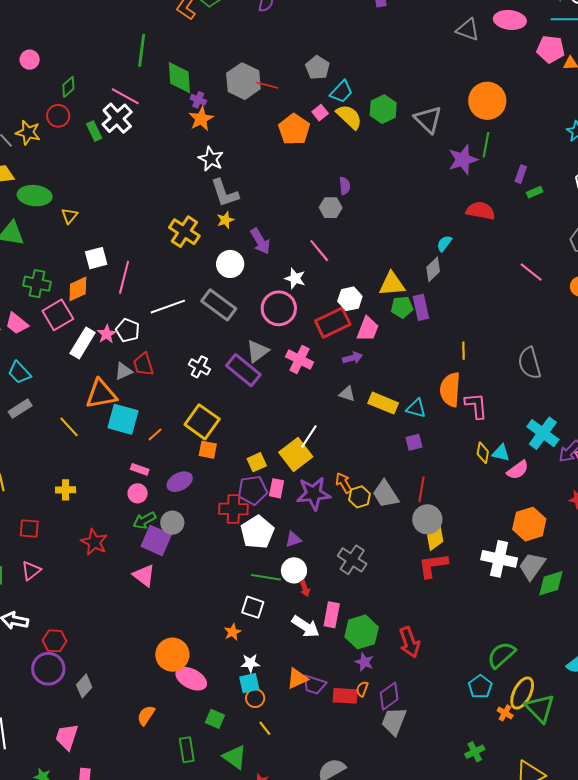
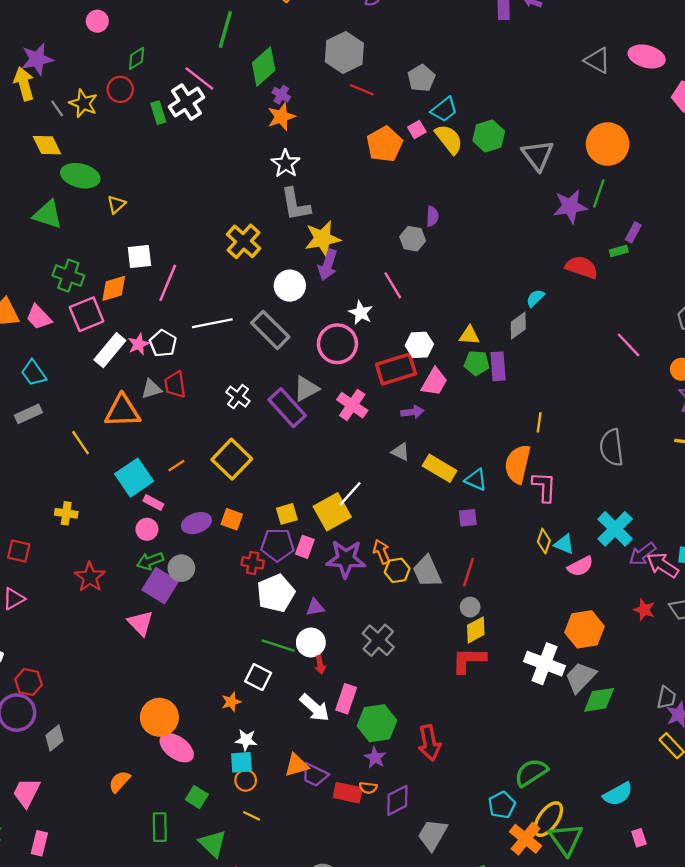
green diamond: (179, 78) -> (264, 67), turned 44
gray hexagon: (243, 81) -> (344, 52), moved
green rectangle: (535, 192) -> (619, 251), moved
yellow star: (225, 220) -> (323, 239), moved, size x1.8
purple arrow: (260, 241) -> (328, 265), turned 40
yellow triangle: (392, 284) -> (469, 335), size x0.7
cyan square: (123, 419) -> (134, 478), moved, turned 32
orange square: (208, 450) -> (232, 519), moved
red cross: (233, 509) -> (253, 563), size x0.7
gray circle: (427, 519) -> (470, 607), size x0.6
orange semicircle: (362, 689) -> (368, 788), turned -112
orange cross: (505, 713) -> (526, 839), size x1.8
gray trapezoid: (394, 721) -> (433, 835), moved
yellow line: (265, 728) -> (252, 816), turned -35

